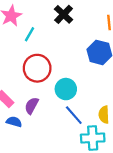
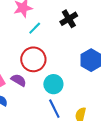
purple semicircle: (32, 106) -> (19, 80), moved, turned 77

